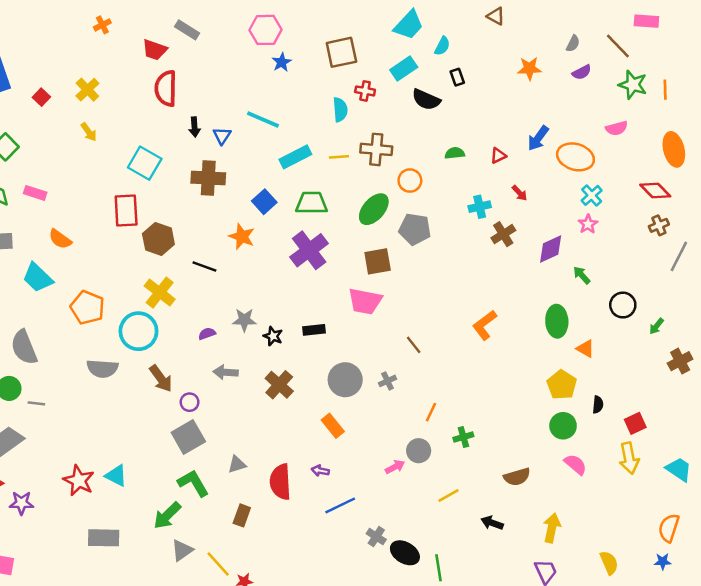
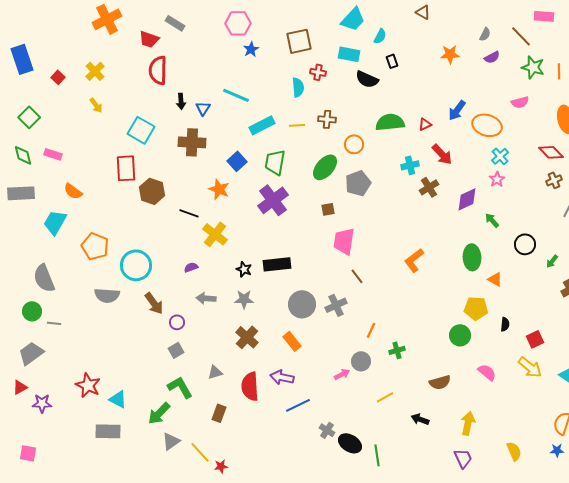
orange cross: (102, 25) -> (107, 19), size x2.0
cyan rectangle: (404, 68) -> (349, 54), turned 45
brown cross: (376, 149) -> (327, 119), size x0.7
green semicircle: (455, 153) -> (390, 122), size x1.8
red arrow: (519, 193) -> (442, 154), size x1.6
green trapezoid: (312, 203) -> (275, 162), turned -80
gray pentagon: (415, 229) -> (358, 183), turned -30
brown square: (378, 261) -> (328, 209), size x0.6
cyan trapezoid: (38, 278) -> (55, 222), turned 76
yellow cross: (160, 293) -> (215, 234), moved
pink trapezoid: (365, 301) -> (344, 241), moved, turned 88
gray star: (244, 320) -> (244, 299), moved
black rectangle: (314, 330) -> (277, 264), size x1.5
gray cross: (387, 381) -> (336, 305), size x1.5
brown cross: (279, 385) -> (247, 337), moved
yellow pentagon: (562, 385) -> (476, 308), turned -30
green circle: (563, 426) -> (460, 335), moved
gray square: (188, 437) -> (176, 350), size x0.6
yellow arrow: (629, 458) -> (530, 367), turned -40
purple arrow: (320, 471) -> (282, 377), size x1.6
cyan triangle: (116, 476) -> (118, 399), moved

